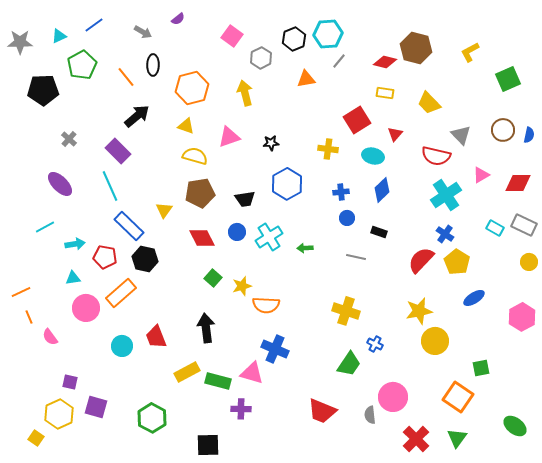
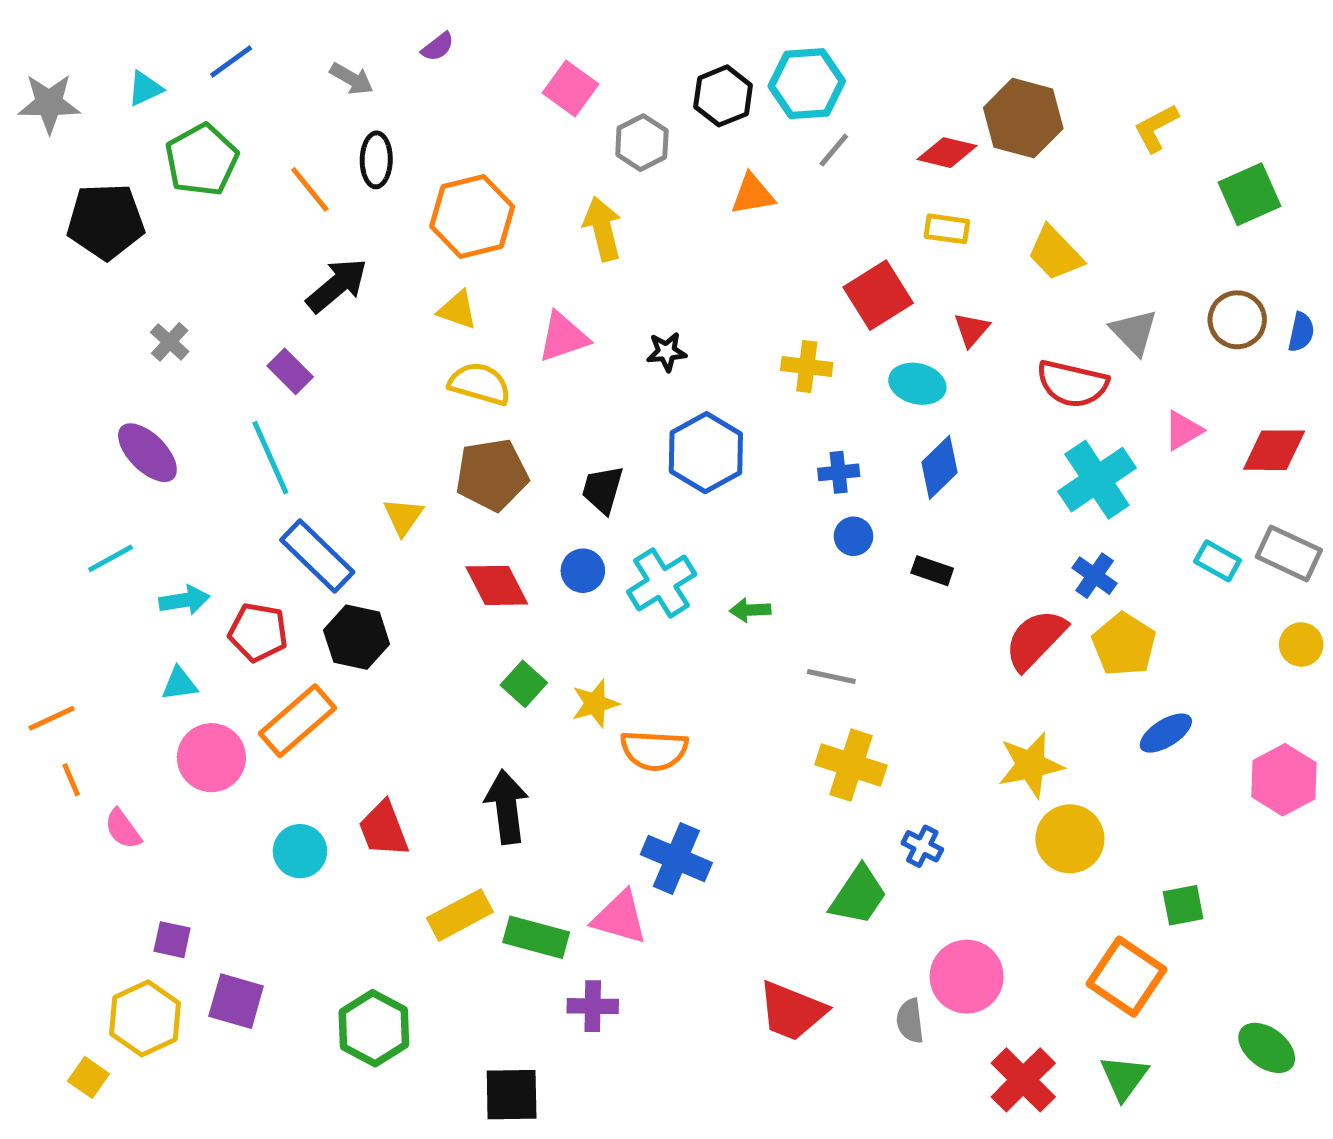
purple rectangle: (118, 151) -> (290, 371), size x0.7
black trapezoid: (245, 199) -> (603, 490), turned 115
gray line: (356, 257) -> (831, 676), moved

